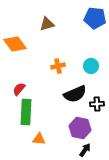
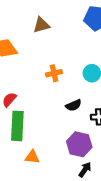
black semicircle: (75, 94) -> (74, 105), size x0.6

